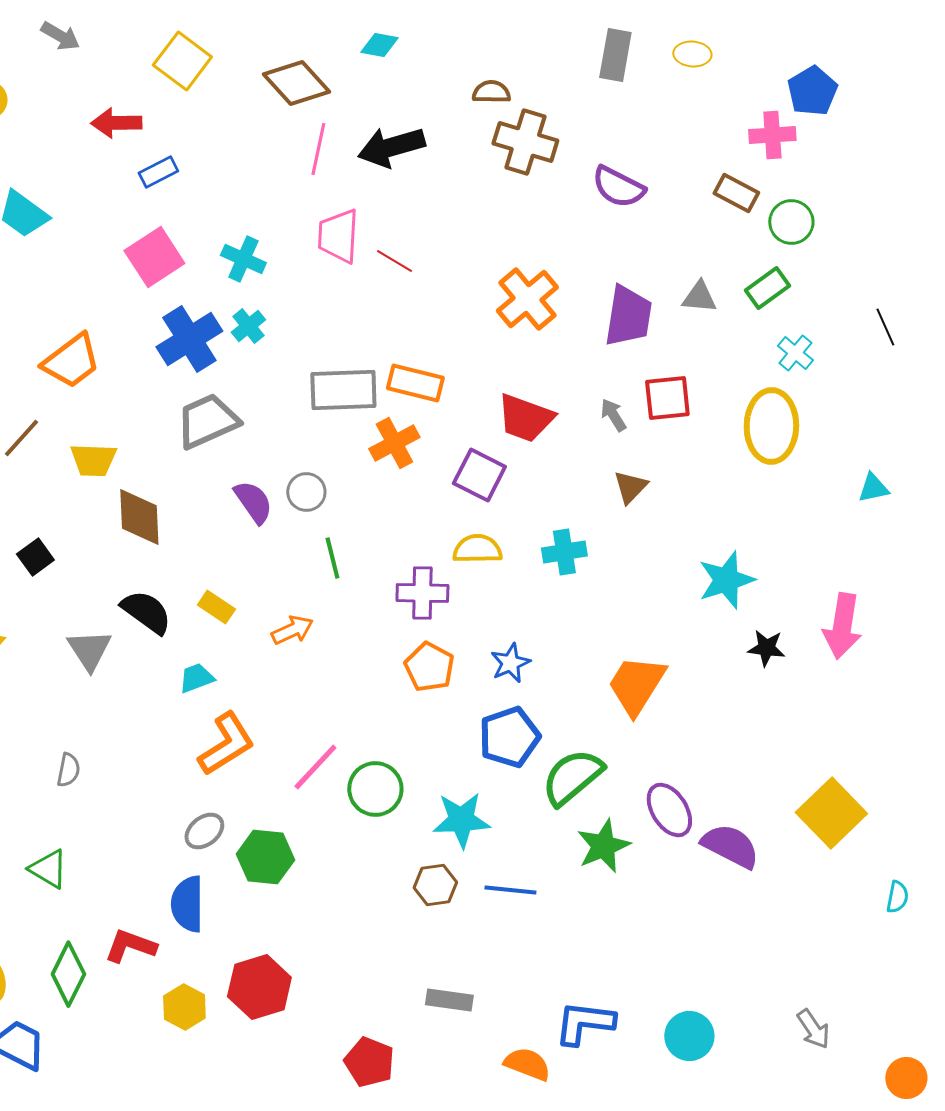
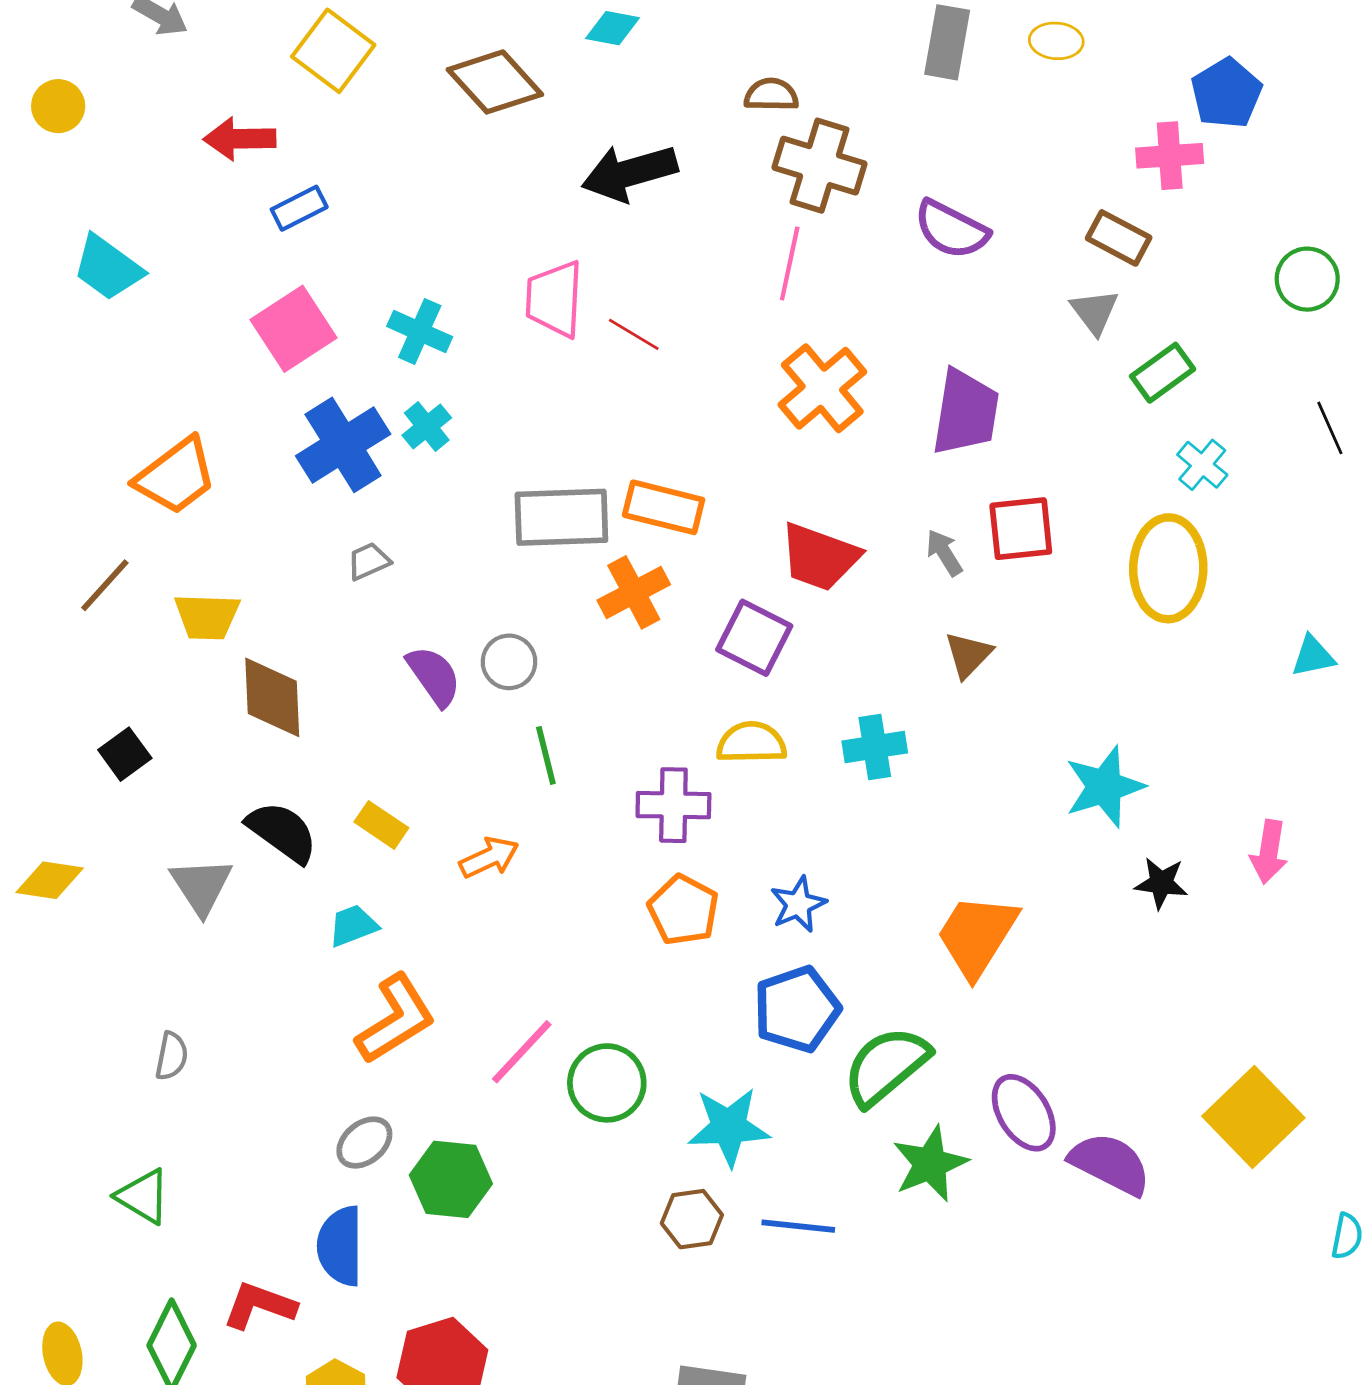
pink line: (318, 149) -> (790, 263), moved
green circle: (791, 222) -> (1307, 279), moved
gray triangle: (699, 297) -> (1095, 312), moved, turned 48
gray trapezoid: (207, 421) -> (369, 561), size x0.5
pink arrow: (842, 626) -> (1269, 852), size x0.7

